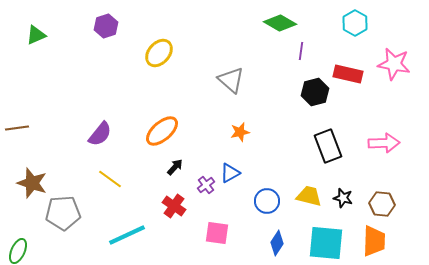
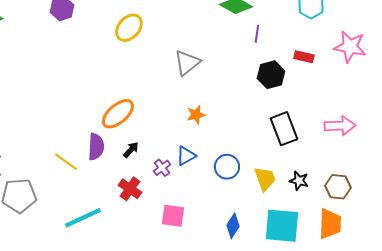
yellow ellipse: (159, 53) -> (129, 28), moved
red rectangle: (348, 74) -> (304, 57), size x0.7
gray triangle: (231, 80) -> (187, 63), turned 40
purple semicircle: (100, 134) -> (96, 147), moved, turned -36
yellow trapezoid: (309, 196) -> (265, 179), turned 56
blue circle: (267, 201) -> (227, 167), moved

